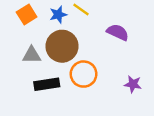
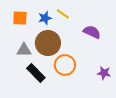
orange square: (27, 15) -> (20, 18), turned 35
black rectangle: (47, 84) -> (36, 73), turned 54

